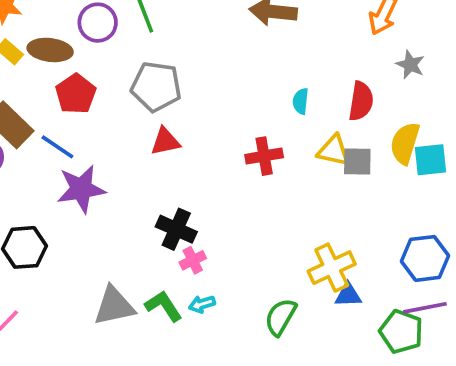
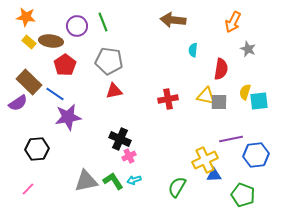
cyan semicircle: (301, 101) -> (193, 50), moved
yellow semicircle: (405, 143) -> (245, 92), size x0.7
purple line: (425, 308) -> (231, 139), moved

